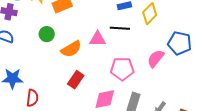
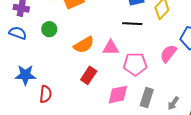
green circle: (47, 34) -> (49, 29), moved
pink triangle: (98, 39) -> (111, 48), moved

